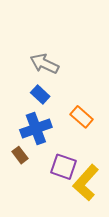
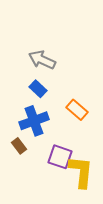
yellow L-shape: (86, 183) -> (81, 172), turned 144

